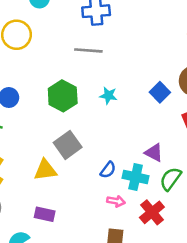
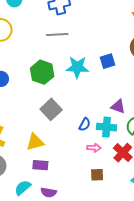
blue square: (160, 92) -> (107, 61), moved, turned 35
cyan star: (108, 96) -> (77, 67), size x1.6
yellow triangle: (45, 170) -> (35, 142), moved

